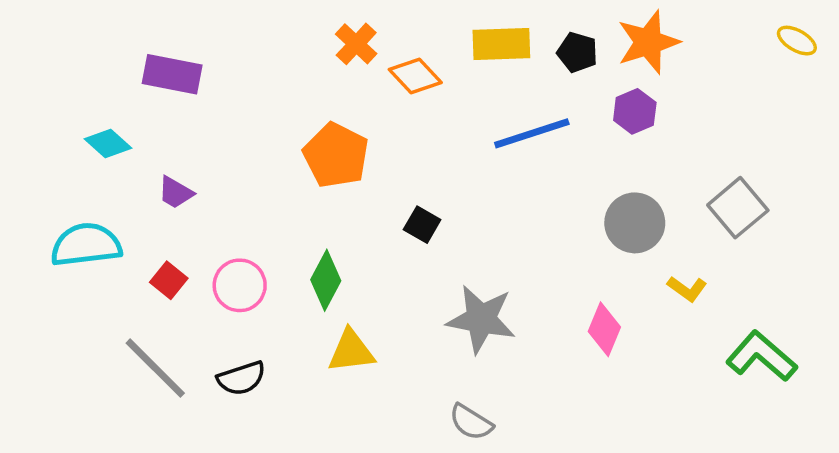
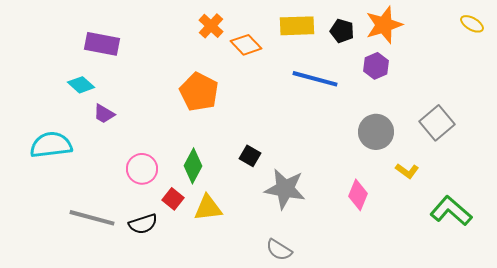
blue line: (532, 133) -> (315, 79), turned 33
cyan diamond: (108, 144) -> (81, 85), moved
black square: (422, 225) -> (250, 156), moved
red square: (169, 280) -> (173, 199), moved
gray line: (155, 368) -> (92, 218), turned -30

